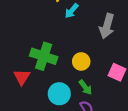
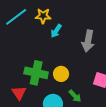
yellow circle: (81, 61) -> (61, 74), moved

